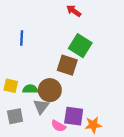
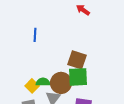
green square: (80, 46) -> (78, 77), moved, turned -35
yellow square: (11, 86) -> (32, 86), moved, turned 32

